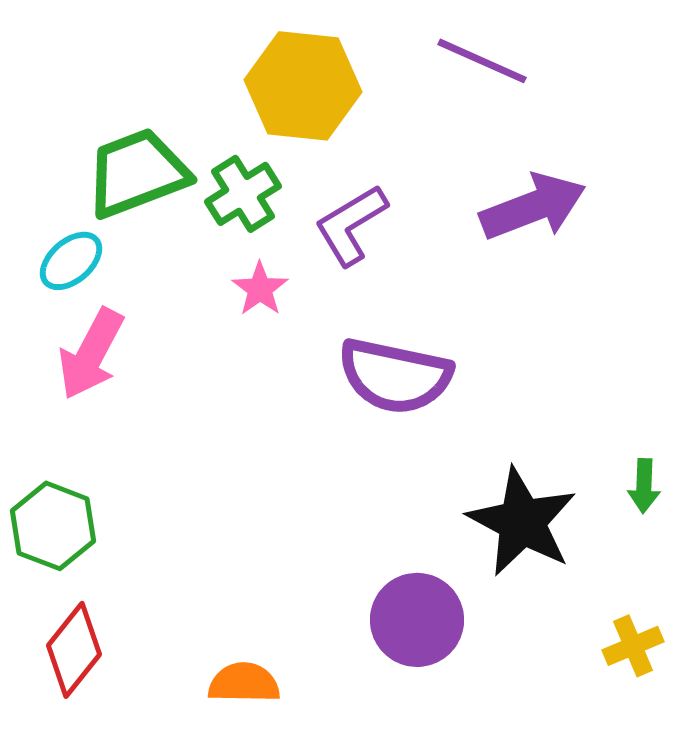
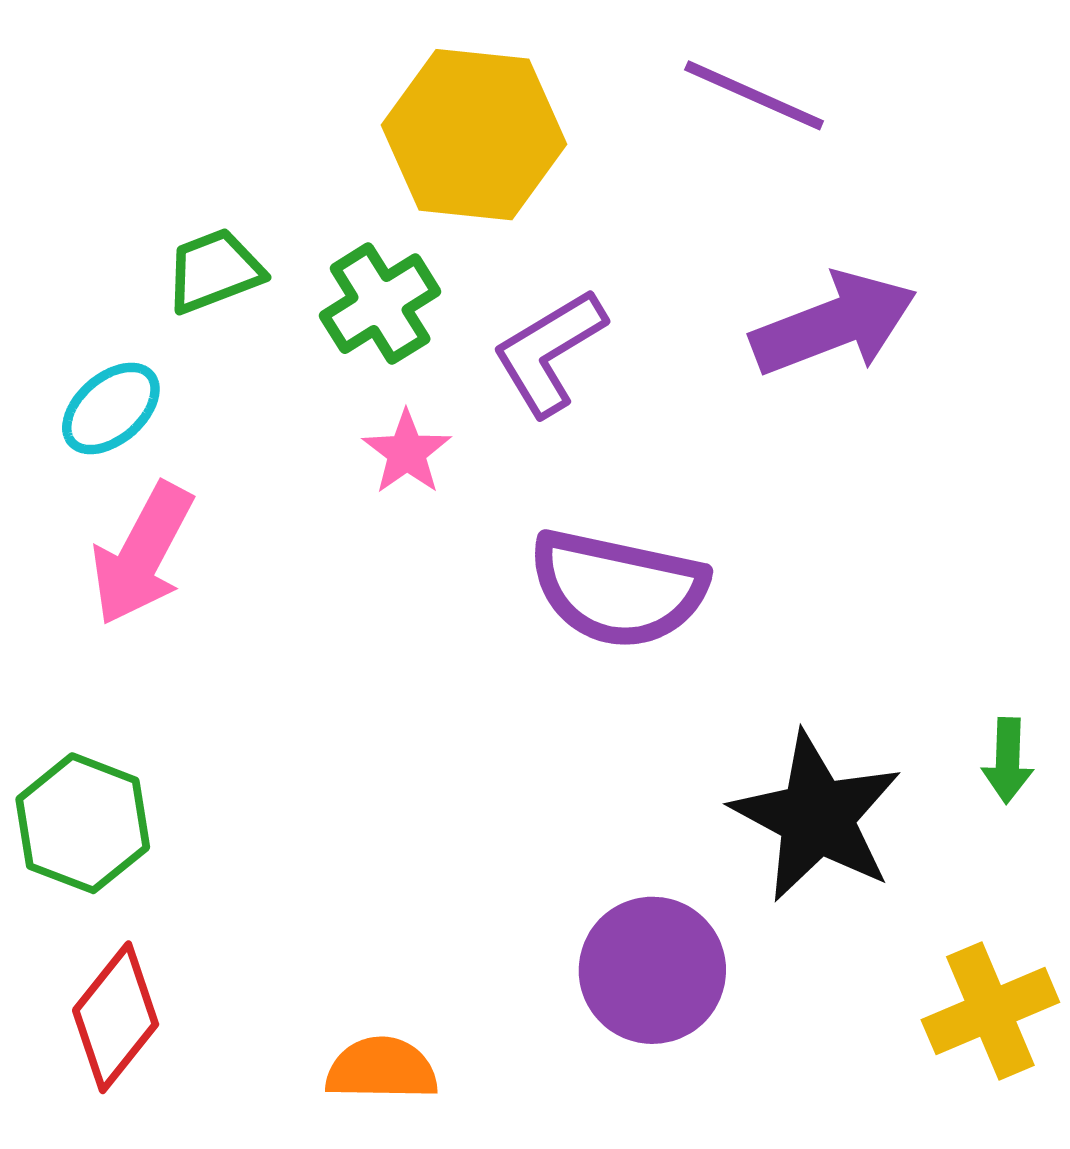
green trapezoid: (137, 173) -> (214, 271), size x0.6
yellow cross: (633, 646) -> (990, 1011), size x1.4

